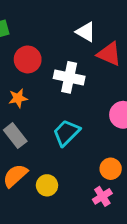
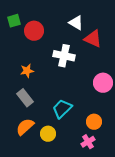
red circle: (28, 59) -> (34, 31), moved
cyan trapezoid: (66, 133) -> (62, 109), moved

